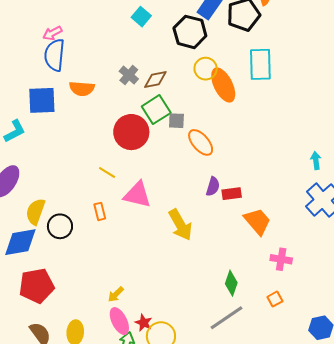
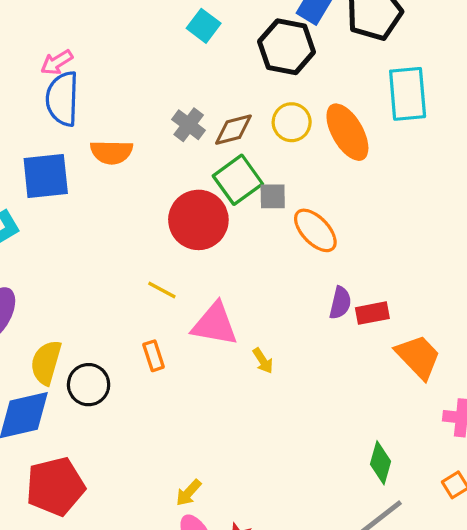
yellow circle: (206, 69) -> (292, 122), moved
yellow arrow: (180, 225) -> (263, 361), moved, size x0.5

